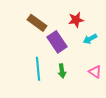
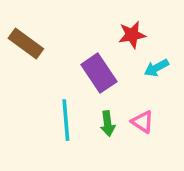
brown rectangle: (37, 23) -> (26, 43), moved
pink triangle: (95, 72) -> (142, 122), moved

